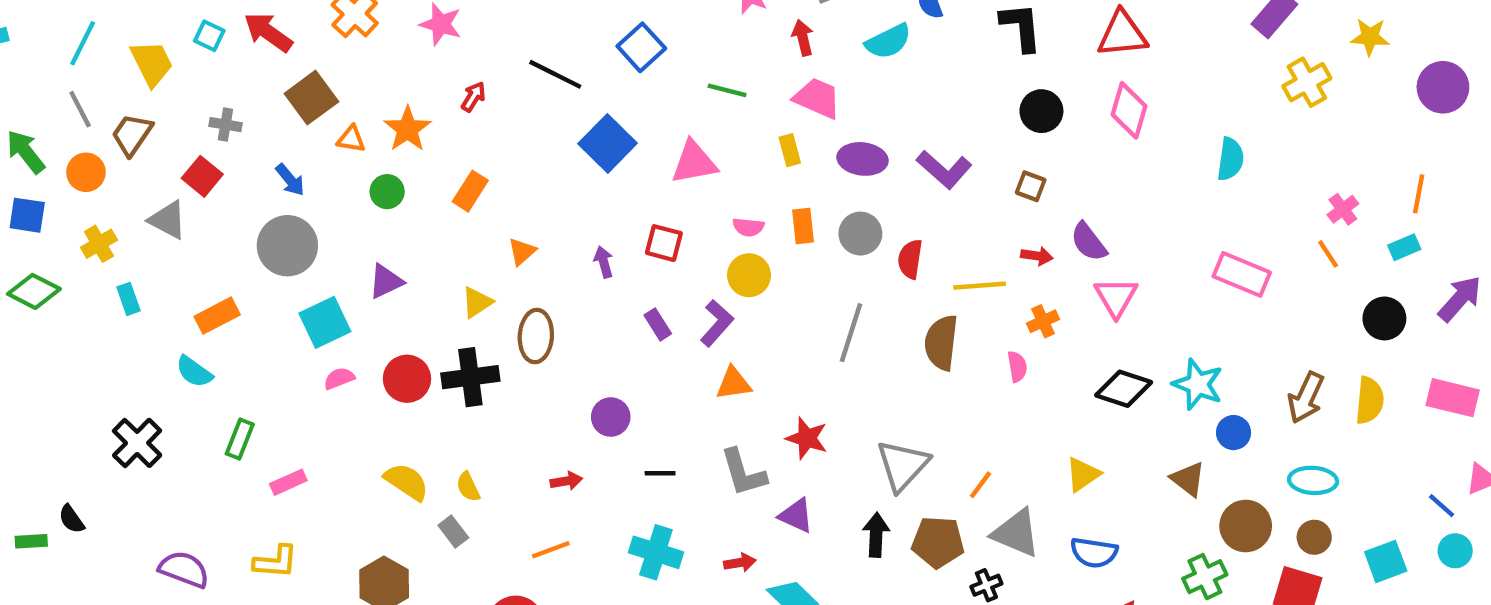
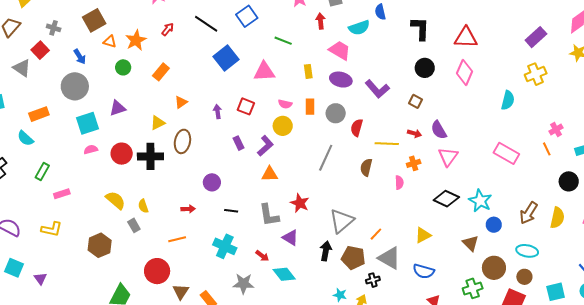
yellow cross: (1307, 82) -> (536, 74), moved
pink trapezoid: (817, 98) -> (340, 50), moved
brown semicircle: (941, 343) -> (366, 167), size x0.7
red arrow: (740, 563) -> (262, 256), turned 40

